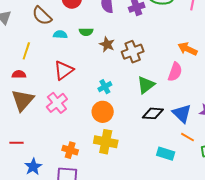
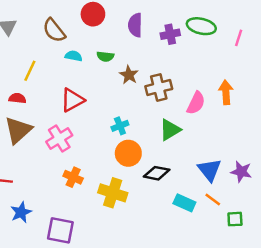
orange arrow: (188, 49) -> (226, 92), turned 54
pink semicircle: (175, 72) -> (196, 103), moved
orange circle: (103, 112) -> (128, 153), moved
black diamond: (153, 113) -> (157, 173), moved
orange cross: (70, 150) -> (73, 177), moved
cyan rectangle: (166, 154) -> (184, 203), moved

